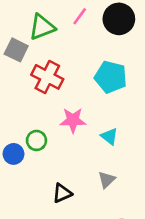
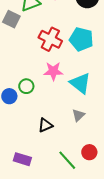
red cross: (47, 77) -> (50, 39), moved
cyan triangle: (109, 136) -> (80, 83), size x1.6

